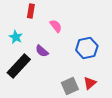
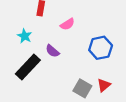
pink semicircle: (56, 26) -> (67, 24), turned 96
gray square: (70, 86) -> (82, 88), turned -36

